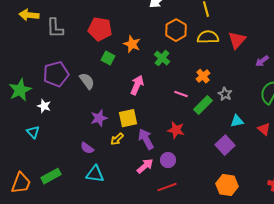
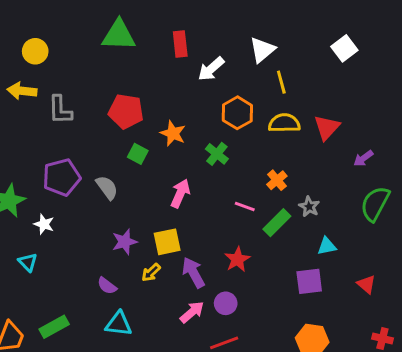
red triangle: (264, 129) -> (366, 284), moved
red star: (176, 130) -> (237, 259), turned 30
purple square: (225, 145) -> (309, 281), turned 36

